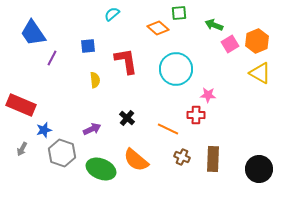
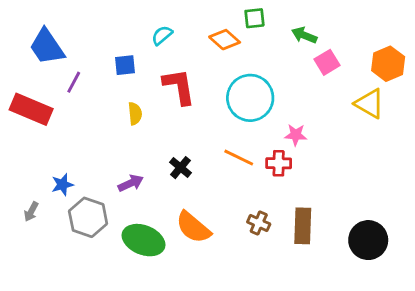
cyan semicircle: (112, 14) -> (162, 35), moved
orange hexagon: (257, 41) -> (388, 64), moved
red rectangle: (21, 105) -> (31, 109), moved
orange line: (168, 129) -> (239, 158), moved

